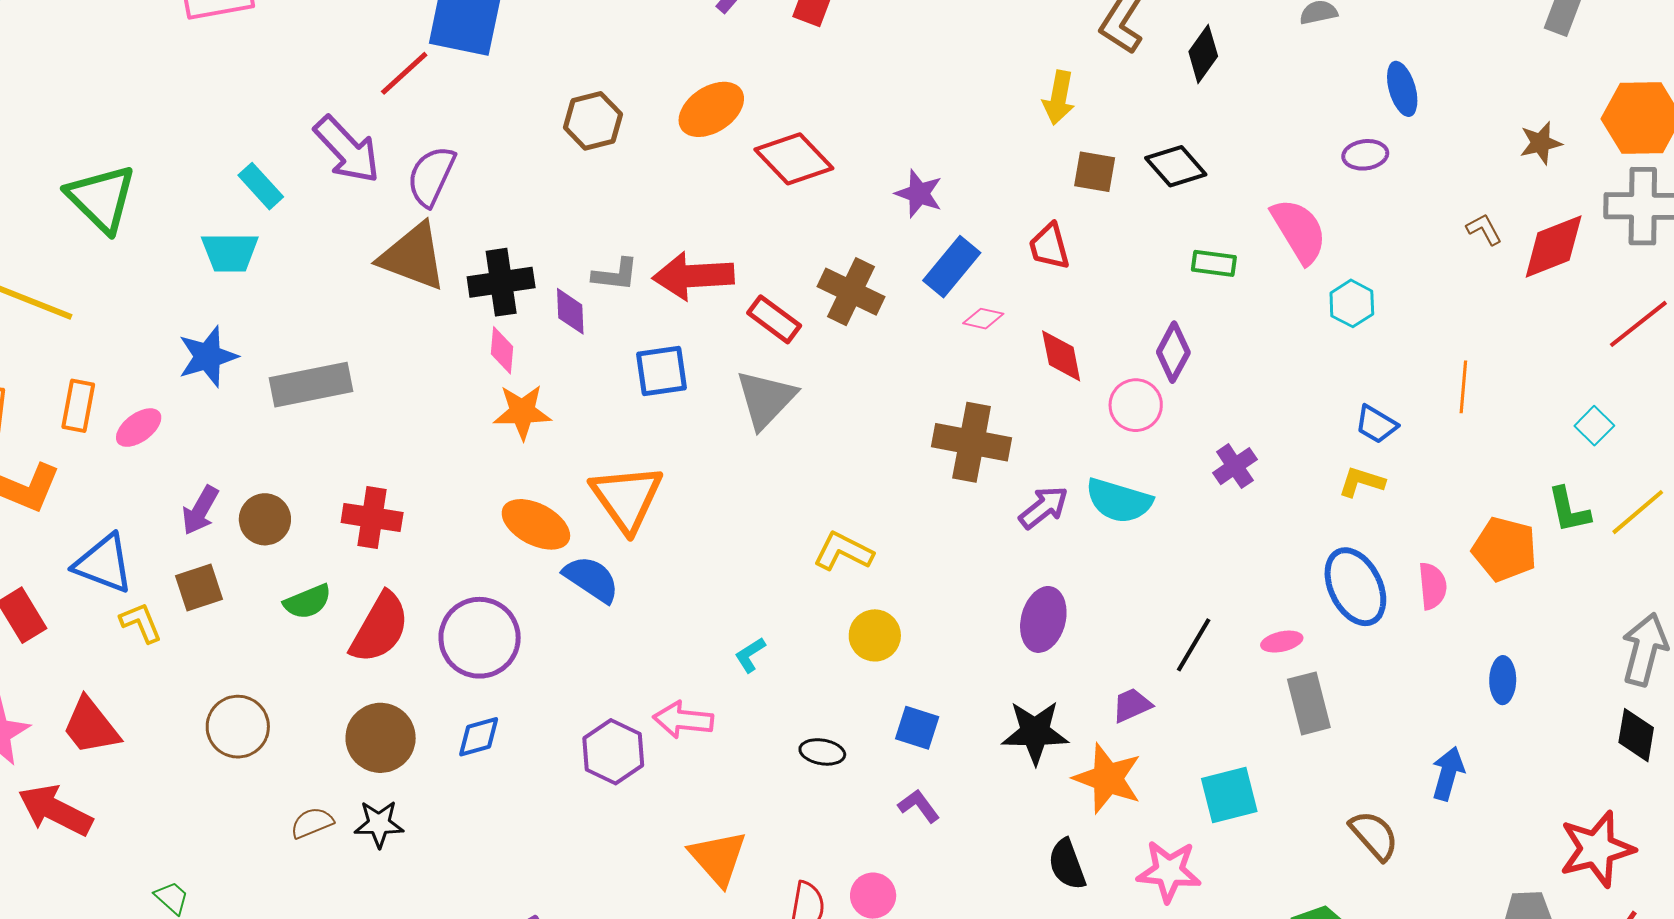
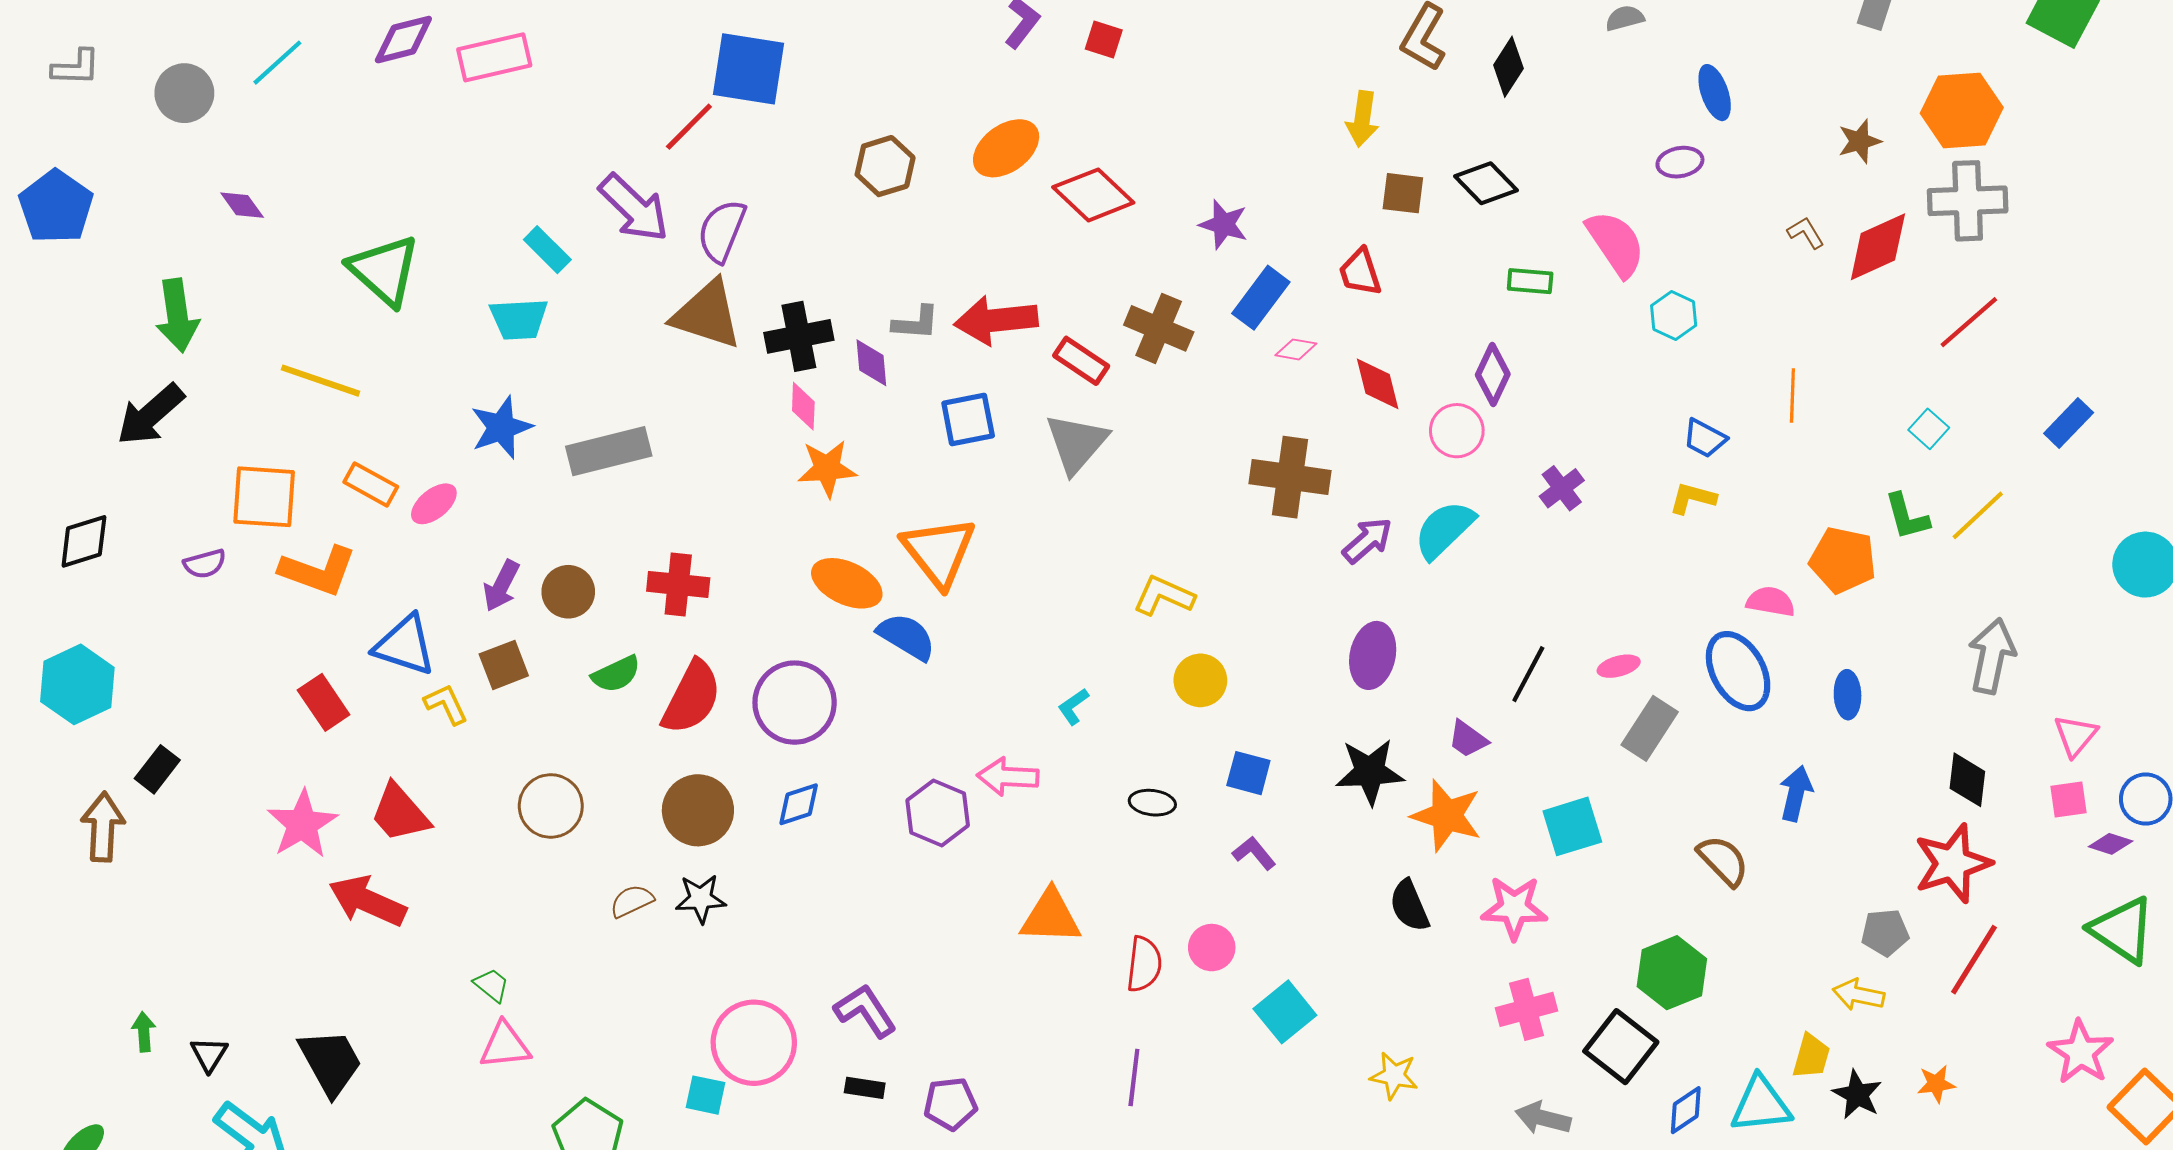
orange rectangle: (78, 406) -> (371, 484), turned -69
cyan semicircle: (1119, 501) -> (1444, 530), turned 122
pink semicircle: (1432, 586) -> (1771, 602), turned -72
blue ellipse: (1355, 587) -> (1738, 671), moved
gray rectangle: (1309, 703) -> (1650, 728), turned 50
purple trapezoid: (1132, 705) -> (1468, 739), turned -117
black diamond: (1636, 735) -> (1967, 780), moved
orange triangle: (718, 858) -> (1051, 917), turned -44

